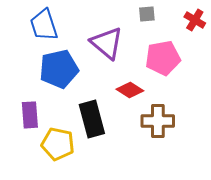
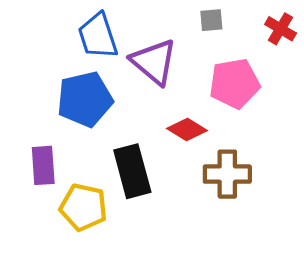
blue trapezoid: (44, 25) -> (98, 36), moved

